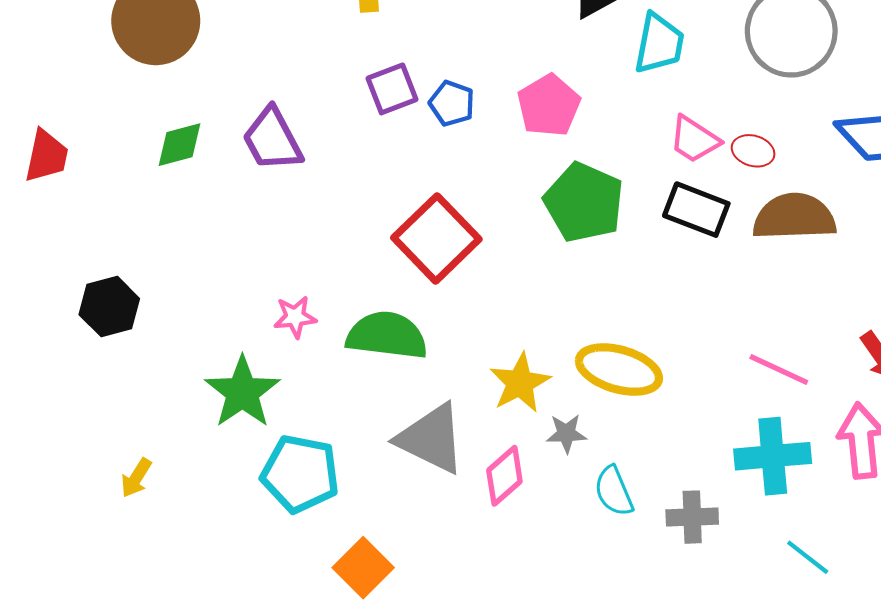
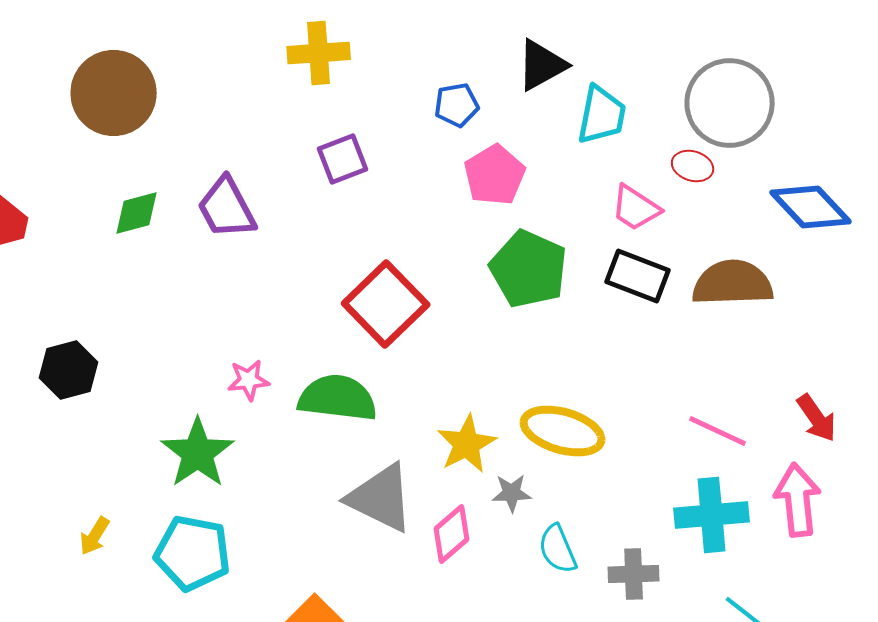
blue pentagon: (452, 103) -> (457, 105), moved, turned -30
red ellipse: (753, 151) -> (693, 166), moved
cyan pentagon: (300, 474) -> (193, 553), moved

